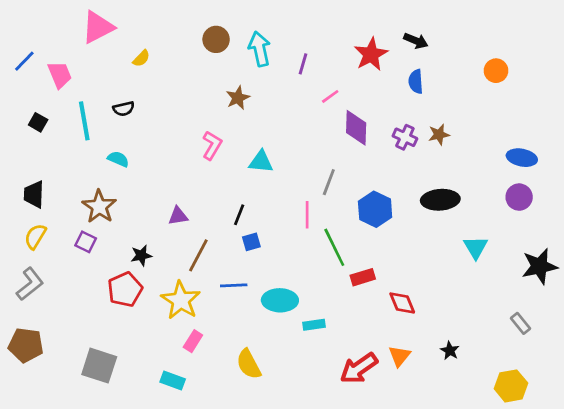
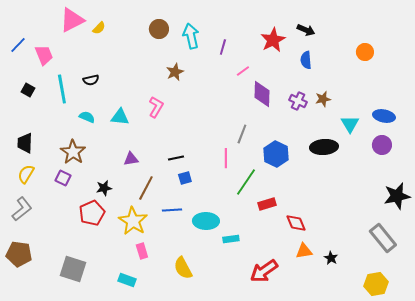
yellow semicircle: (141, 58) -> (99, 28), moved
cyan triangle: (261, 162) -> (120, 117), moved
black line: (239, 215) -> (176, 158), turned 56
green line: (334, 247) -> (246, 182), turned 60
cyan triangle: (476, 247) -> (350, 124), moved
gray rectangle: (520, 323) -> (383, 238), size x1.8
pink rectangle: (193, 341) -> (142, 251), turned -49
orange triangle: (400, 356) -> (304, 251), moved, turned 42

